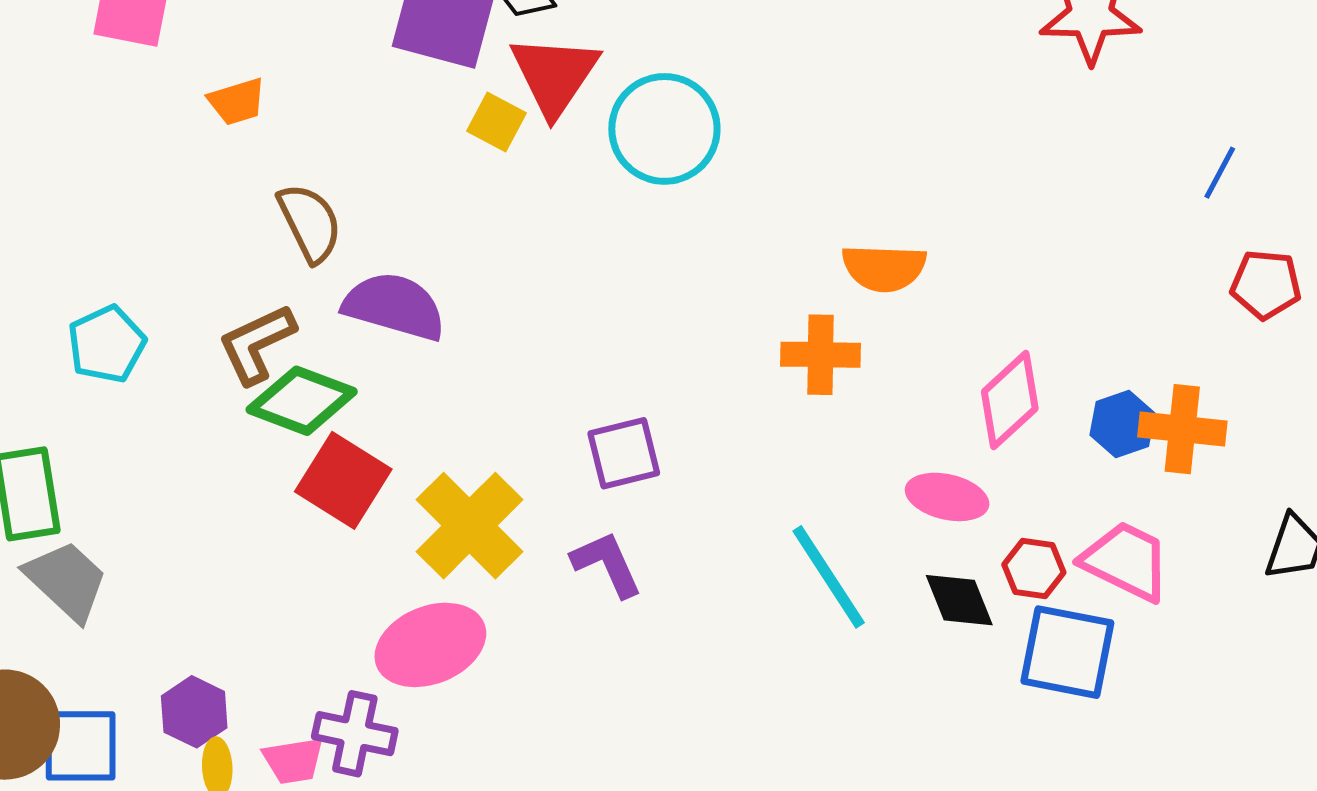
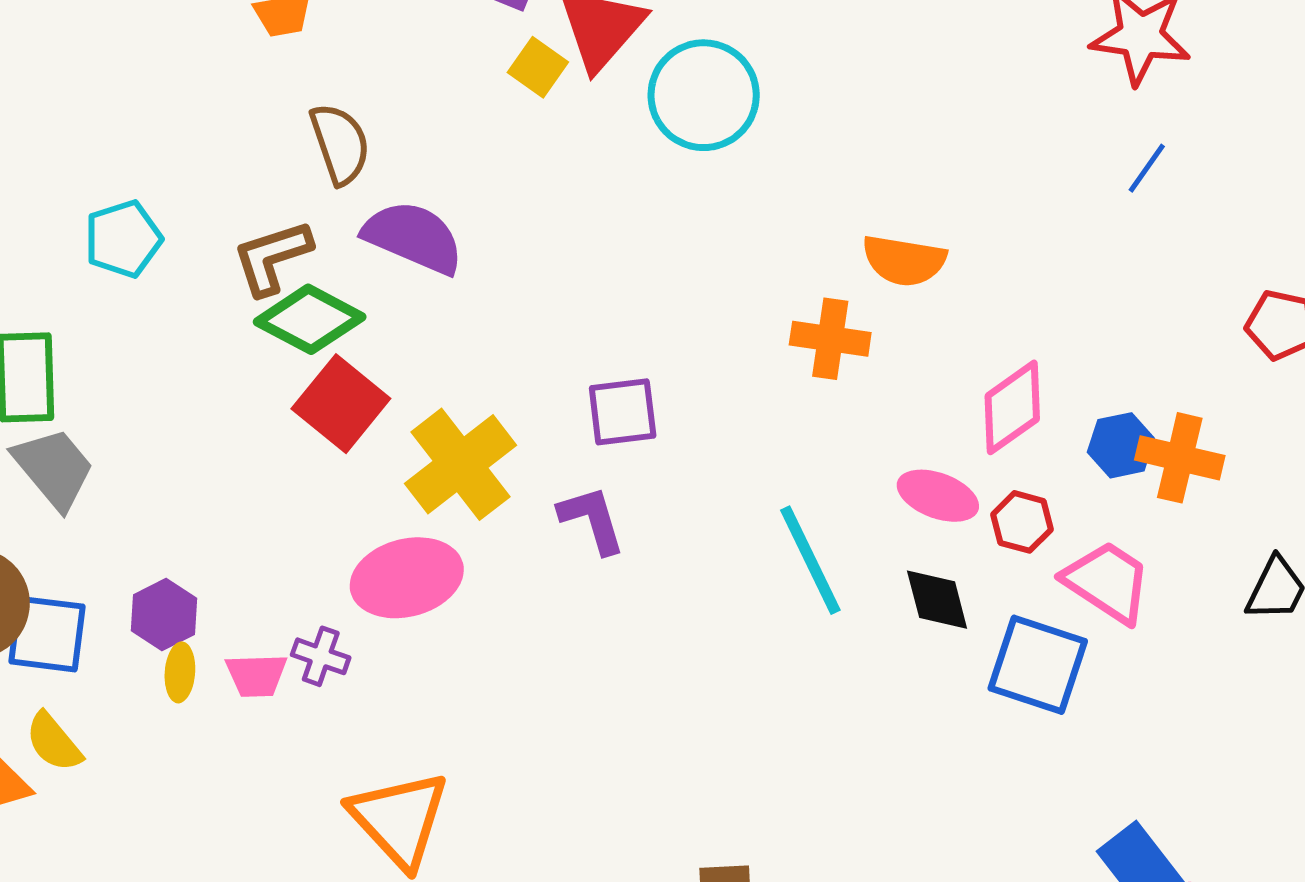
blue line: (1220, 173) -> (1147, 168), moved
red hexagon: (1034, 568) -> (1022, 522), moved
purple cross: (355, 734) -> (321, 656), size x0.7

